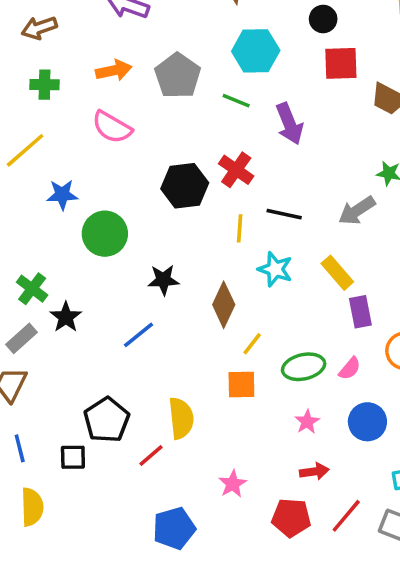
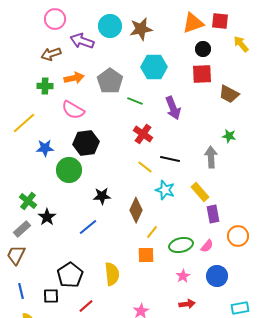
black circle: (323, 19) -> (203, 49), moved
brown arrow: (39, 28) -> (51, 54), moved
green cross: (45, 85) -> (45, 86), moved
green line: (236, 101) -> (135, 101), moved
black hexagon: (185, 186) -> (86, 143), moved
gray arrow: (357, 211) -> (211, 157), turned 120
yellow line: (240, 228) -> (145, 167), turned -56
red line: (151, 455) -> (86, 306), moved

